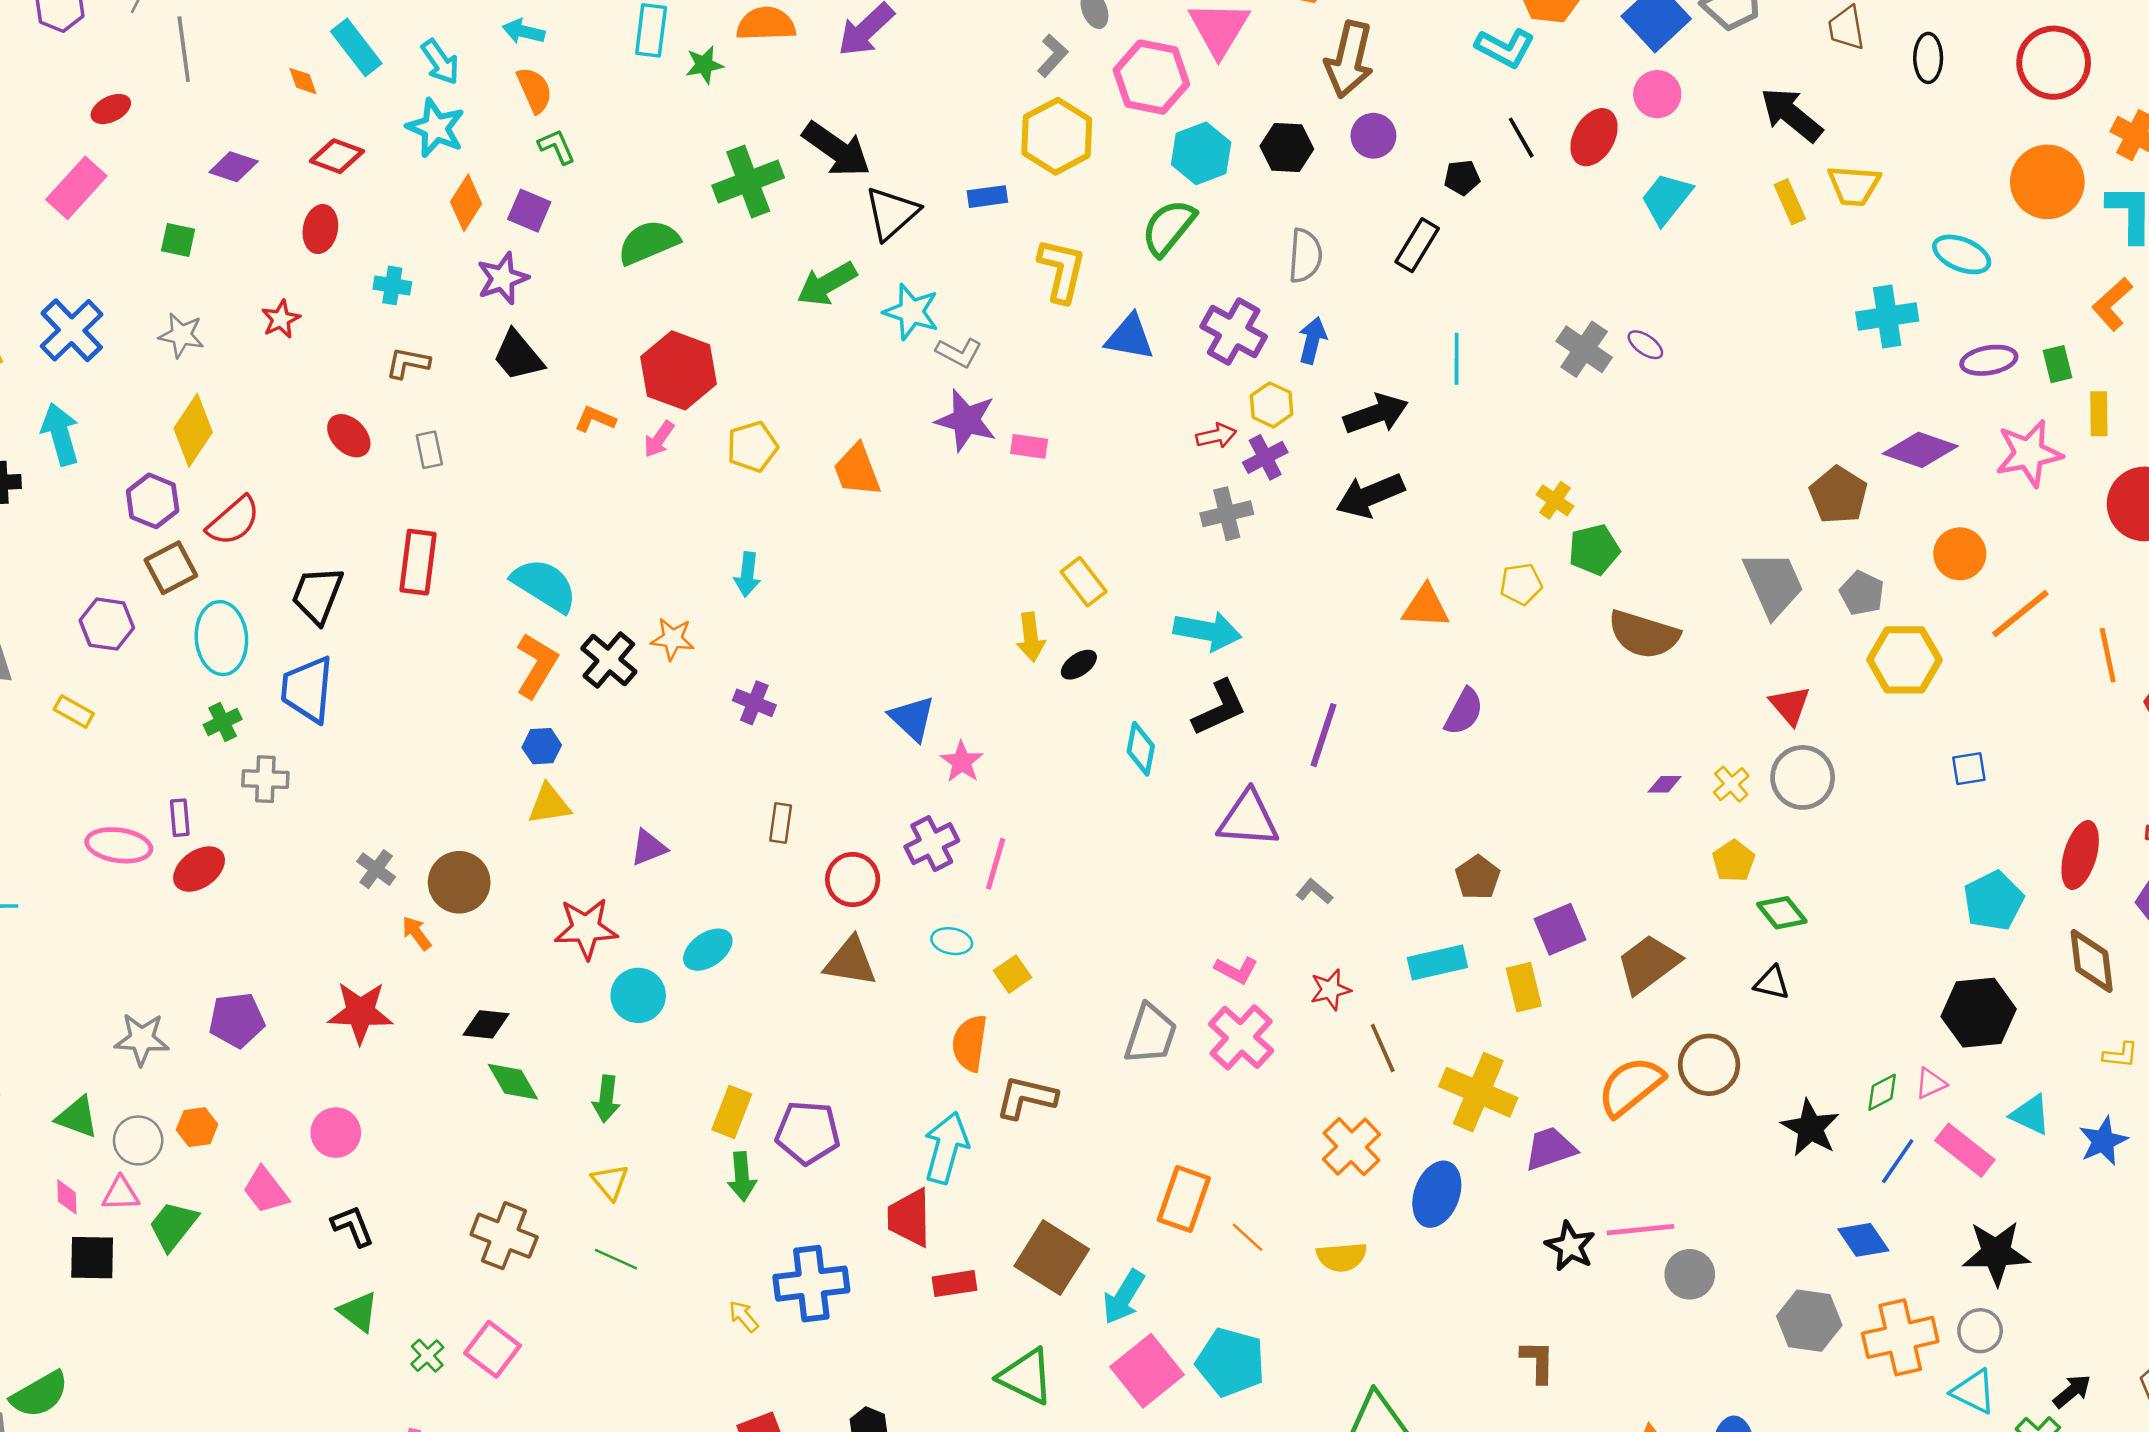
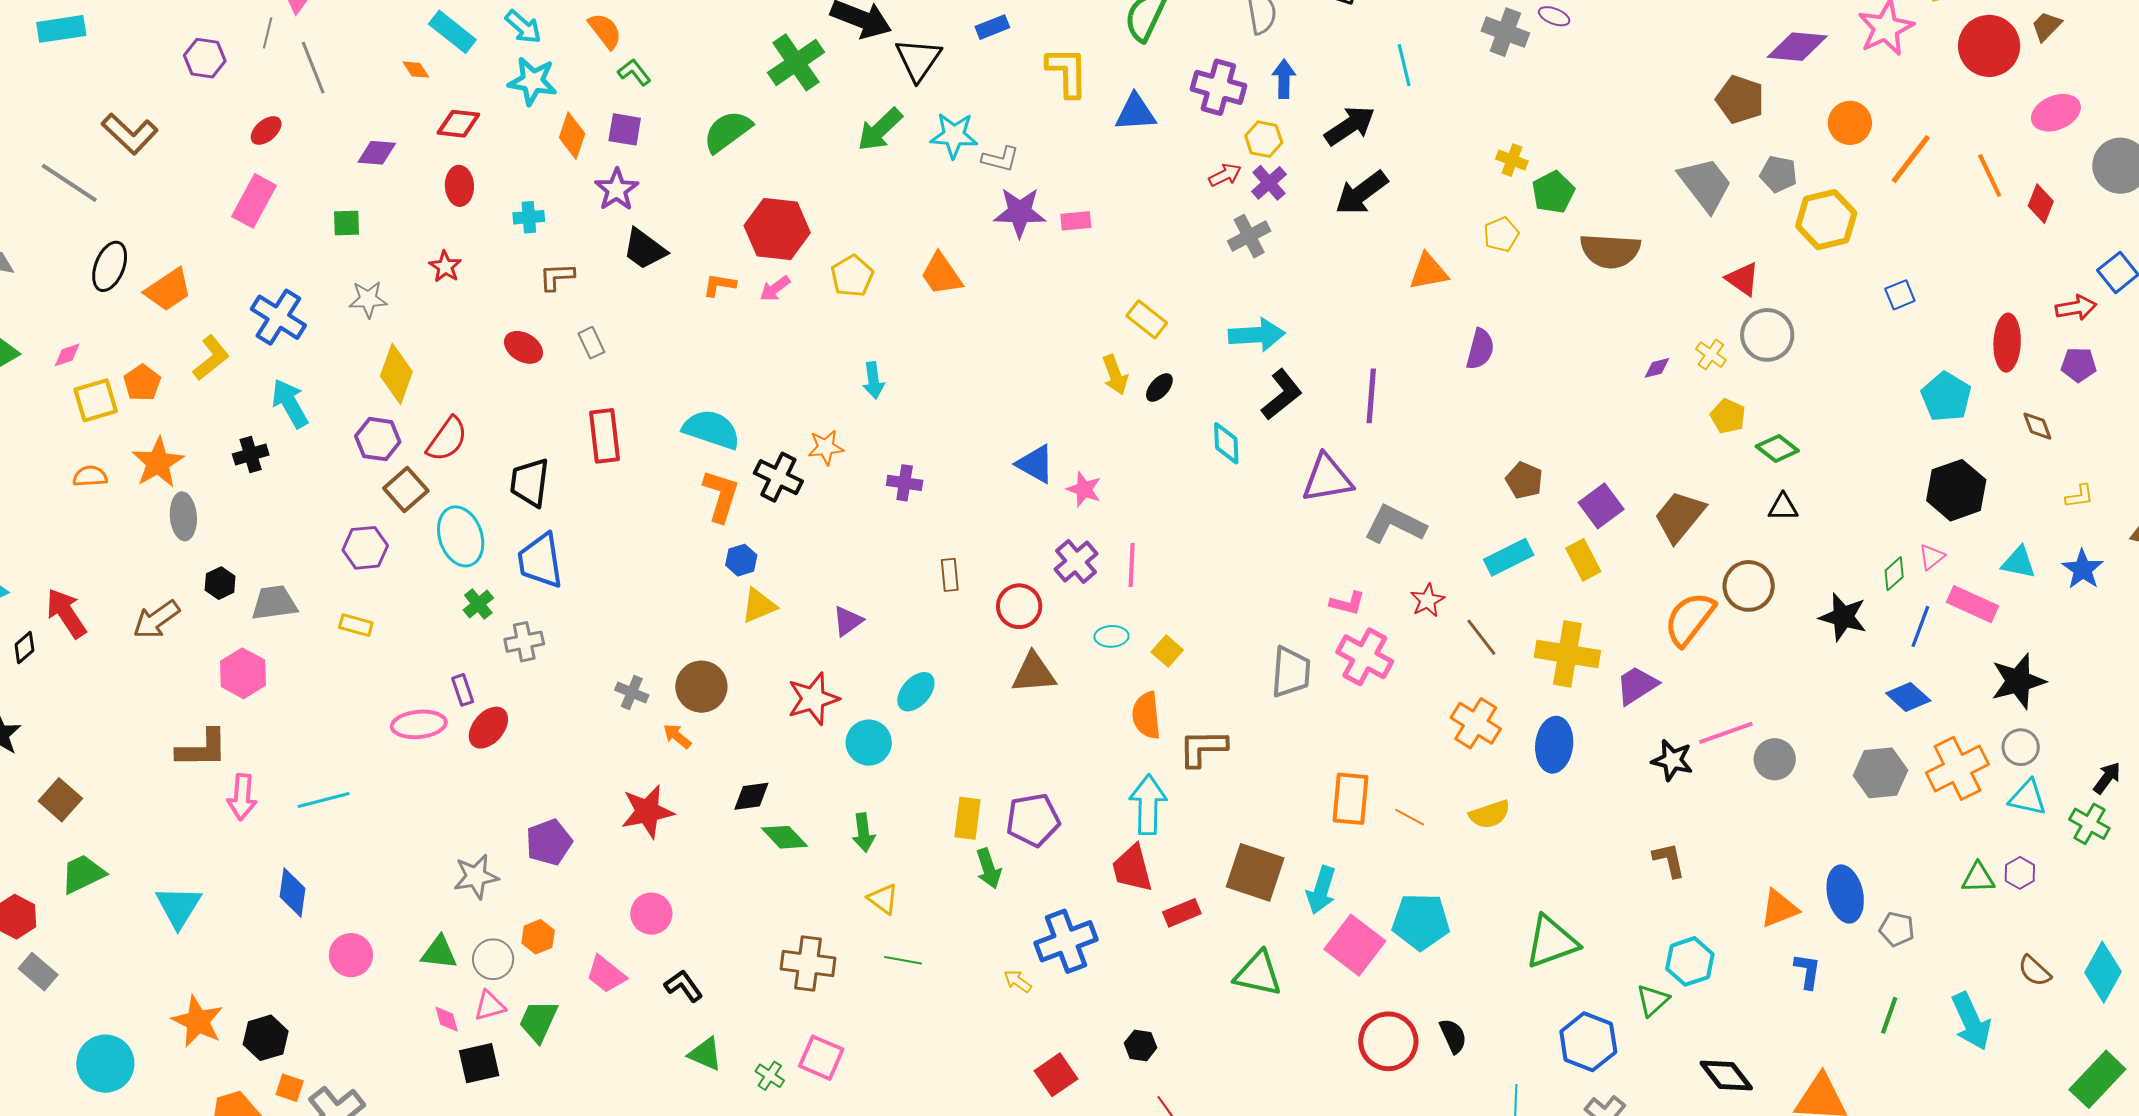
pink arrow: (659, 439) -> (775, 289), turned 32
gray L-shape: (1314, 891) -> (1395, 524), size x2.0
brown diamond: (2092, 961) -> (2037, 426), size x0.6

